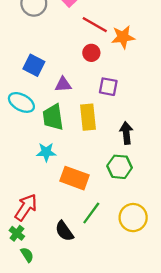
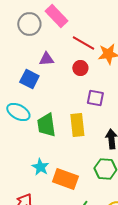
purple triangle: (63, 84) -> (46, 59), moved
cyan star: (46, 152) -> (40, 167), moved, turned 30

